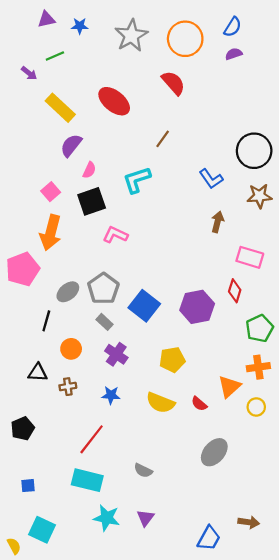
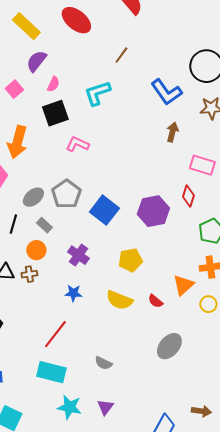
blue L-shape: (211, 179) -> (166, 92), size x1.4
pink square: (51, 192) -> (14, 89), moved
gray rectangle: (104, 322) -> (44, 225), moved
brown cross: (68, 387) -> (29, 274), moved

